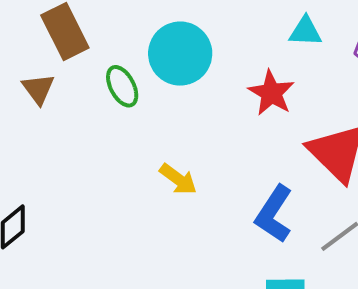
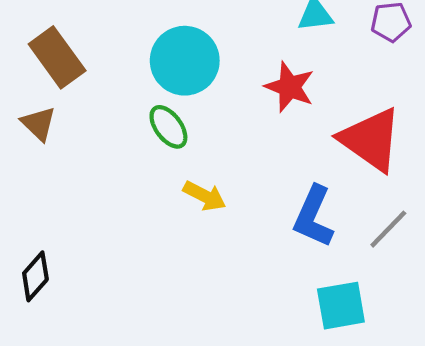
green ellipse: (122, 86) -> (168, 127), moved

